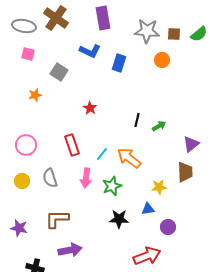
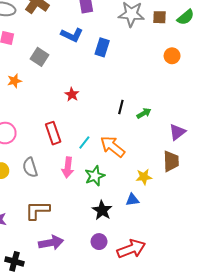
orange circle: (162, 60) -> (172, 56), moved
black star: (119, 219) -> (102, 210), turned 30
purple circle: (168, 227) -> (99, 242), moved

